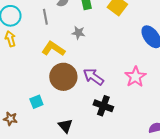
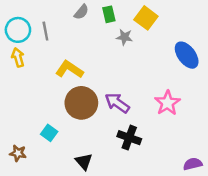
gray line: (45, 17) -> (45, 31), moved
gray star: (78, 33) -> (124, 37), moved
cyan square: (36, 102) -> (49, 133), turned -32

